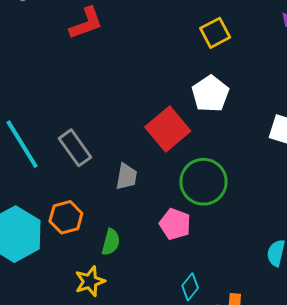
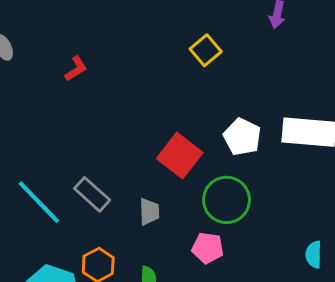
red L-shape: (86, 23) -> (76, 69), size x0.7
white pentagon: (210, 94) -> (242, 137), moved

